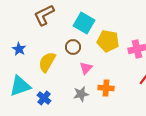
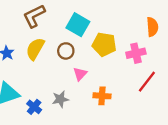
yellow semicircle: (47, 62) -> (35, 49), moved
gray star: (81, 94) -> (60, 99), moved

